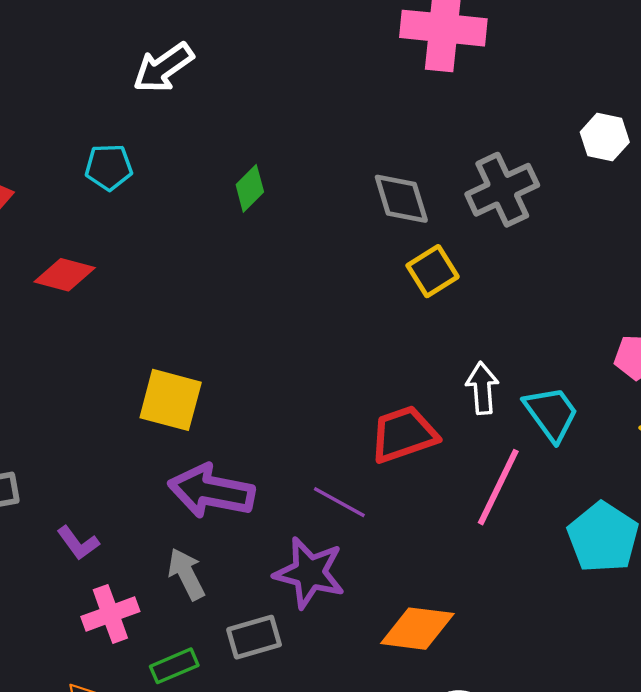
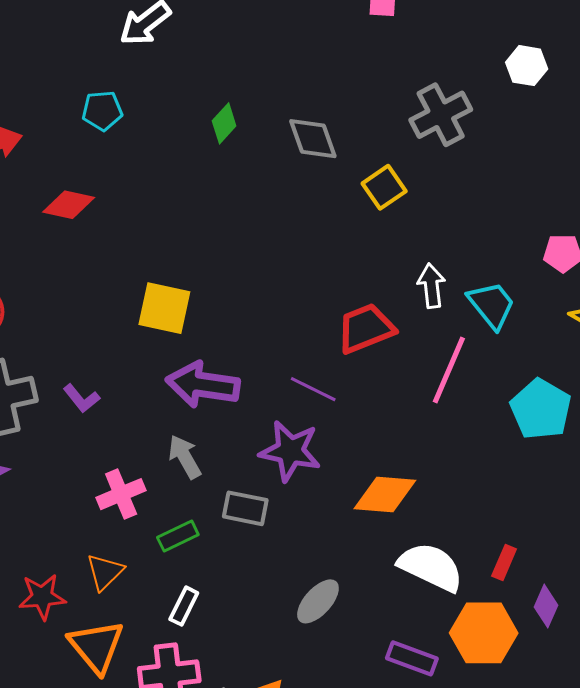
gray diamond: (401, 199) -> (313, 139), moved
purple L-shape: (78, 543) -> (81, 398), moved
gray rectangle: (254, 637) -> (245, 508), turned 30

